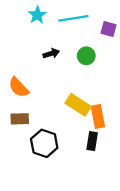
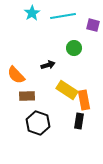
black arrow: (51, 53) -> (48, 65), moved
brown rectangle: (20, 119) -> (27, 96), moved

